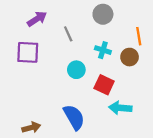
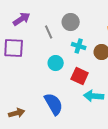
gray circle: (103, 14) -> (71, 22), moved

